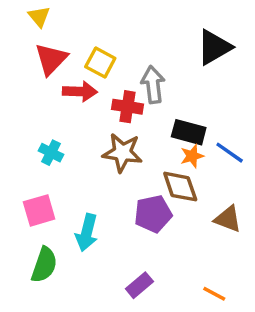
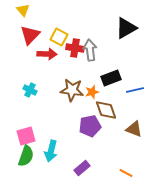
red cross: (128, 107) -> (75, 48), moved
black rectangle: (189, 132) -> (111, 78), turned -36
blue line: (230, 153) -> (135, 90), turned -48
orange star: (192, 156) -> (92, 92), moved
pink square: (39, 210) -> (26, 136), moved
cyan arrow: (87, 233) -> (51, 151), moved

